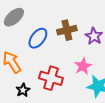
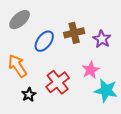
red cross: (51, 78) -> (58, 82), turned 35

